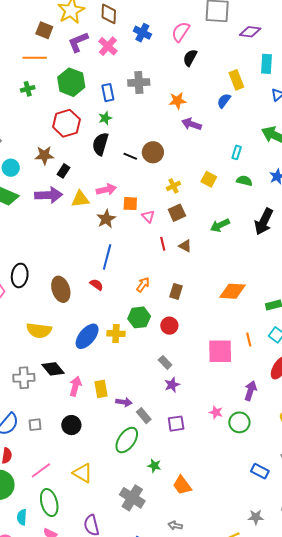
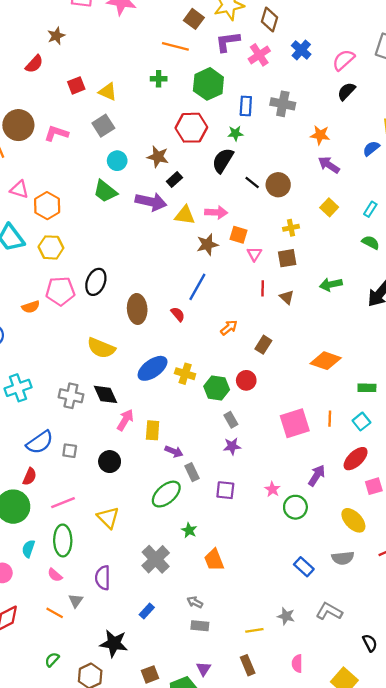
yellow square: (209, 179) -> (329, 207), moved
green hexagon: (139, 317) -> (217, 388), moved
pink square: (220, 351) -> (295, 423), turned -32

